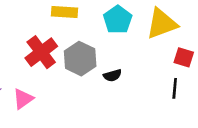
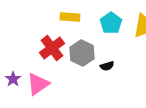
pink triangle: (23, 99) -> (38, 84), size x1.4

